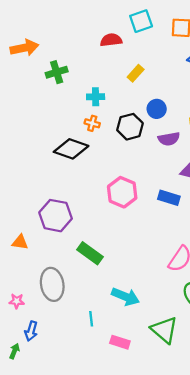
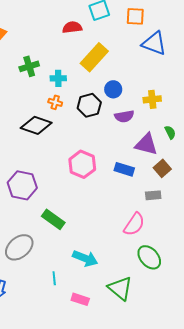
green cross: (57, 72) -> (29, 66), moved
yellow rectangle: (136, 73) -> (94, 57), size x1.8
gray ellipse: (52, 284) -> (19, 247), turned 60

